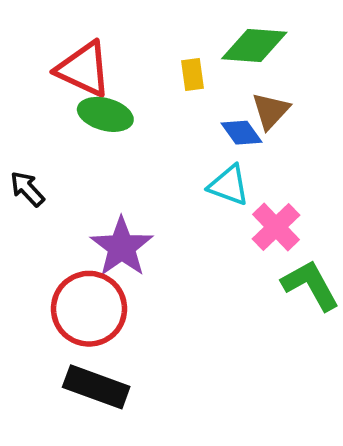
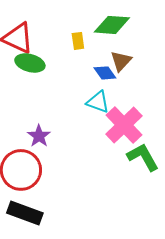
pink cross: (276, 227) -> (124, 125), size x1.4
purple star: (122, 247) -> (39, 136), size x0.7

